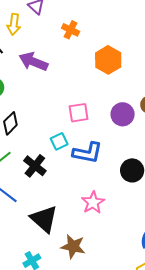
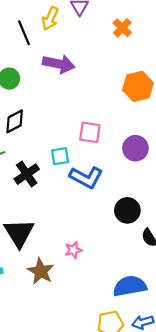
orange cross: (71, 30) -> (122, 28), moved
purple arrow: (33, 62) -> (59, 64), turned 152
pink star: (93, 203) -> (73, 250), moved, size x0.7

